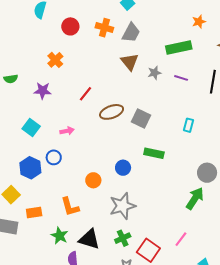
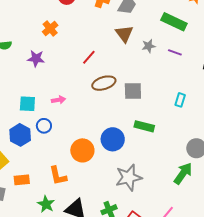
green rectangle: (179, 47) -> (174, 22), turned 35
red line: (86, 94) -> (89, 57), moved
gray square: (141, 118) -> (133, 91), turned -30
cyan square: (31, 128) -> (27, 104), moved, turned -36
blue circle: (123, 168) -> (113, 139), size x1.5
orange circle: (93, 180) -> (82, 150), size x1.5
gray star: (122, 206) -> (129, 177), moved

